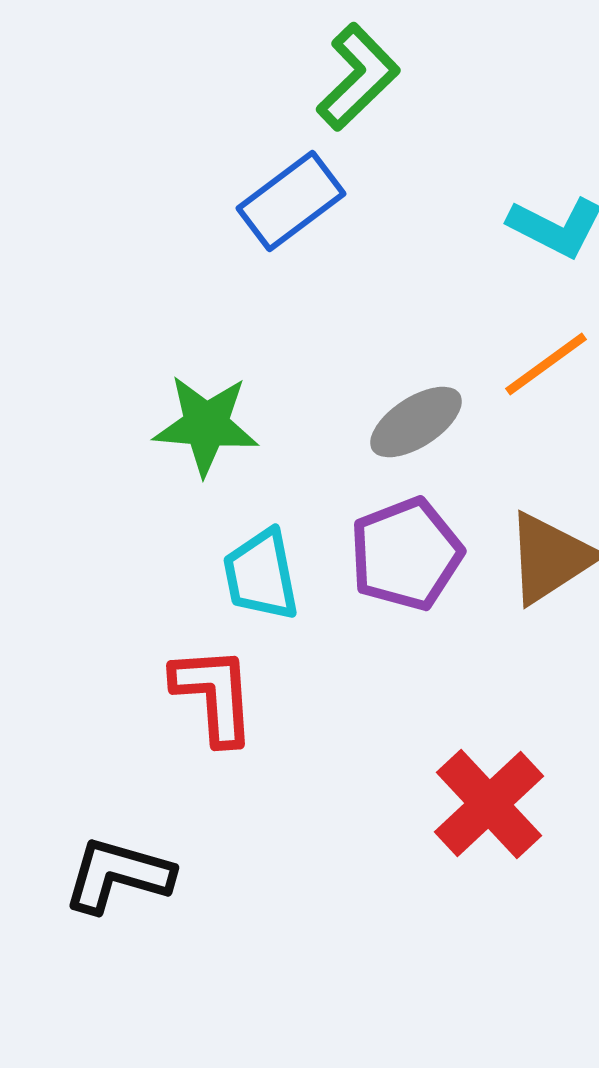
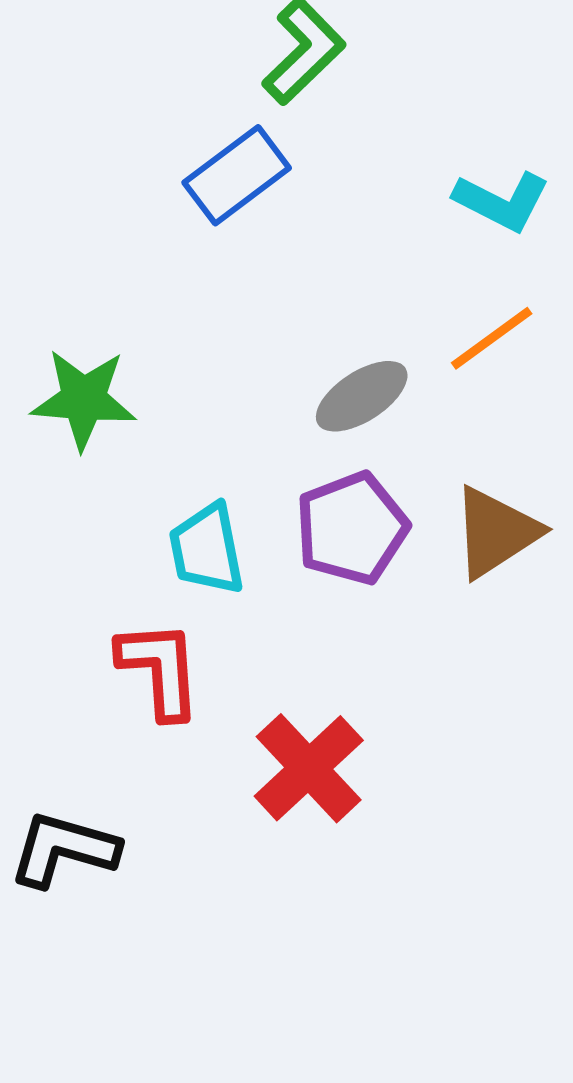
green star: (206, 425) -> (84, 399), moved
red cross: (489, 804) -> (309, 768), moved

